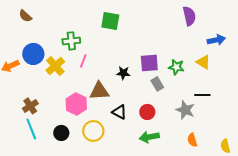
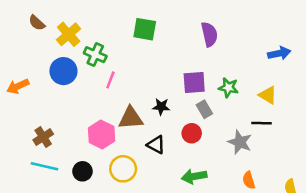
purple semicircle: (189, 16) -> (209, 34), moved
green cross: (71, 41) -> (95, 55), turned 30
blue circle: (33, 54) -> (63, 71), moved
yellow triangle: (203, 62) -> (268, 95), moved
yellow cross: (55, 66) -> (69, 34), moved
black star: (123, 73) -> (161, 107), moved
red circle: (147, 112) -> (192, 133), moved
cyan line: (31, 129) -> (44, 166), turned -55

